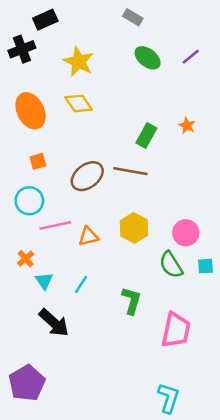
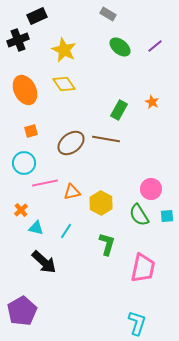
yellow hexagon: (134, 228) -> (101, 203), moved
cyan triangle: (44, 281) -> (36, 228), turned -42

